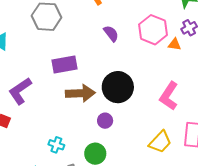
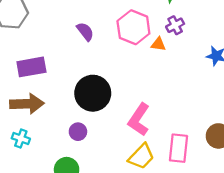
brown arrow: (80, 93) -> (27, 104), moved
pink L-shape: (169, 96) -> (139, 120), moved
cyan cross: (56, 145) -> (21, 138), moved

